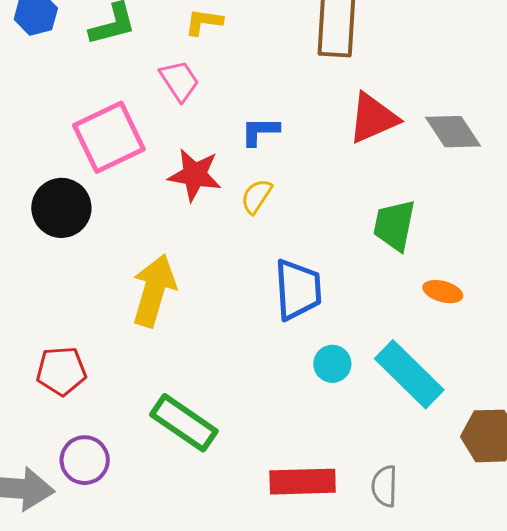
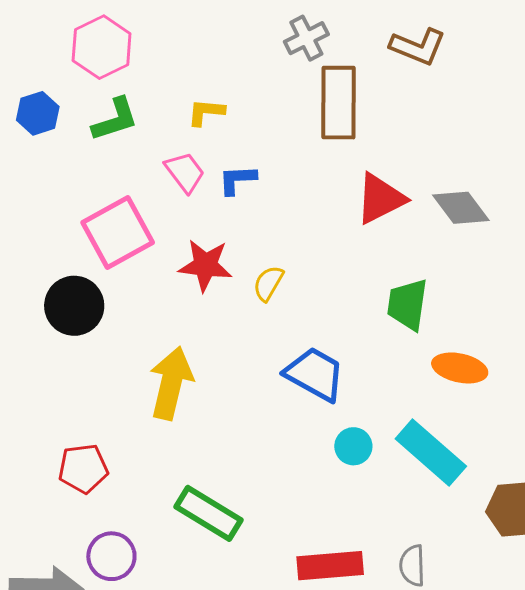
blue L-shape: (260, 131) -> (237, 180), moved
blue trapezoid: (298, 290) -> (315, 374), turned -54
orange ellipse: (443, 292) -> (460, 368), size x1.4

